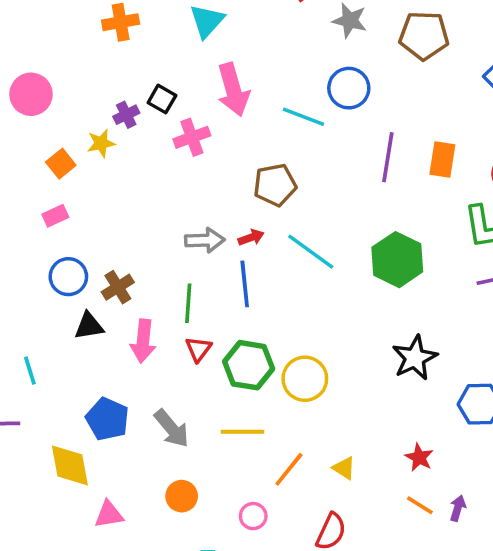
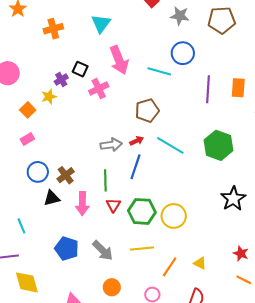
blue line: (245, 284) -> (136, 167), turned 30
yellow diamond: (70, 465) -> (27, 282), moved

